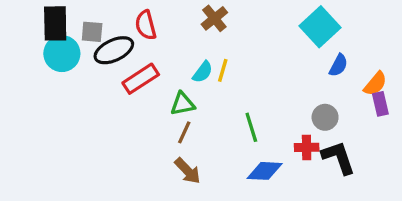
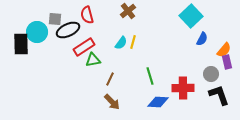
black rectangle: (55, 23) -> (21, 44), moved
green triangle: (183, 104) -> (93, 60), moved
gray circle: (325, 117) -> (211, 74), moved
red cross: (307, 147) -> (183, 88), size x1.5
black L-shape: (338, 157) -> (219, 95), moved

